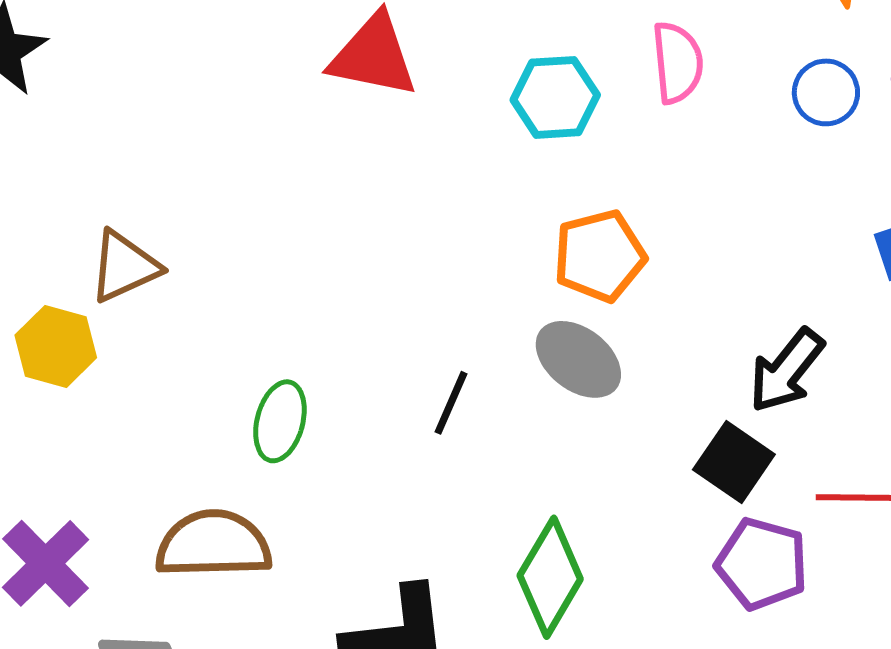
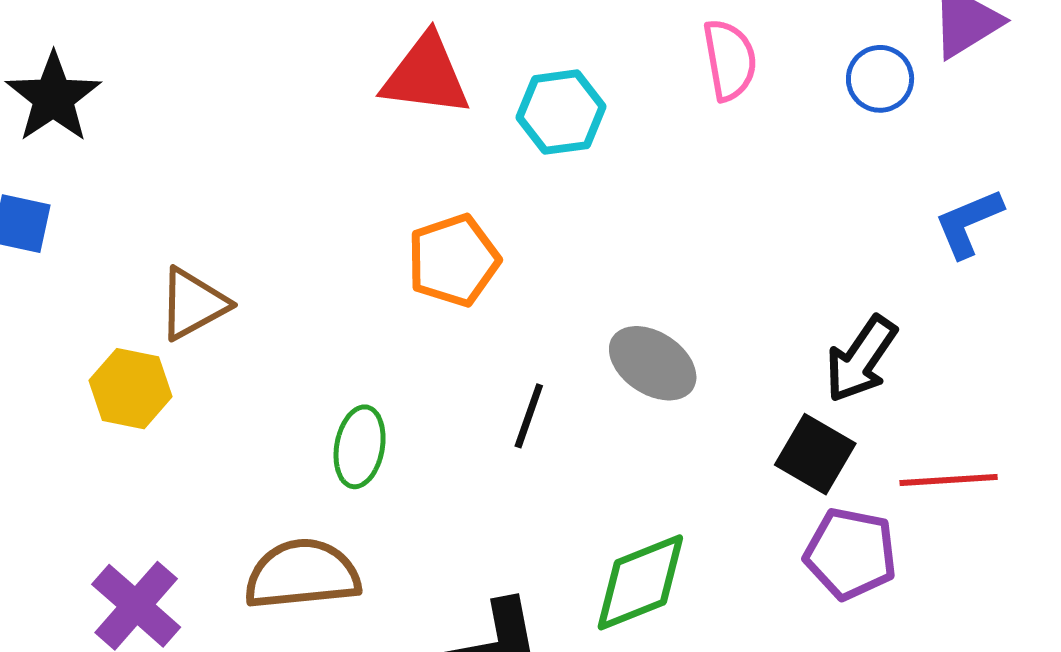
cyan hexagon: (555, 97) -> (561, 112), moved
orange pentagon: (600, 256) -> (453, 260), moved
green diamond: (550, 577) -> (640, 582), turned 42

